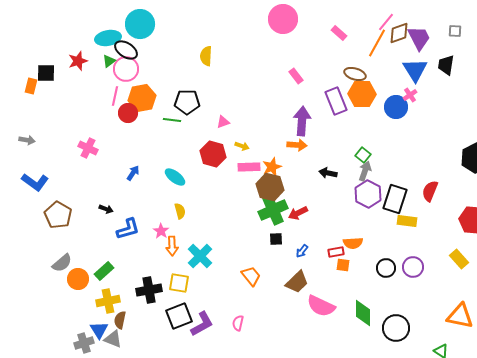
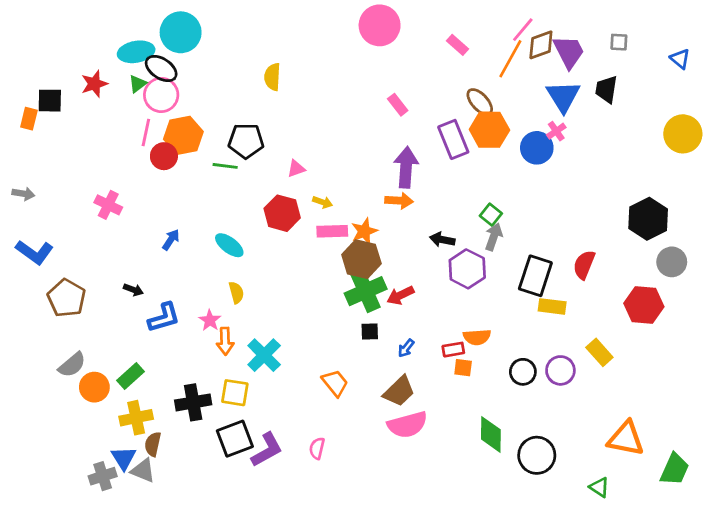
brown ellipse: (355, 74) -> (480, 102), turned 30
purple hexagon: (368, 194) -> (467, 269), moved
yellow rectangle: (459, 259) -> (599, 352), moved
pink semicircle: (321, 306) -> (407, 425), moved, turned -40

